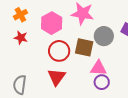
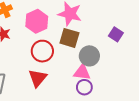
gray circle: (104, 36) -> (89, 56), moved
brown square: (84, 47) -> (69, 38), moved

